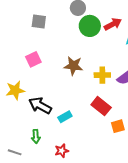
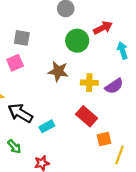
gray square: (39, 22) -> (22, 38), moved
green circle: (90, 26) -> (77, 41), moved
green arrow: (36, 136) -> (14, 147), turned -40

